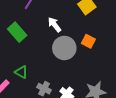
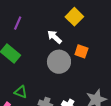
white arrow: (54, 25) -> (55, 37), moved

